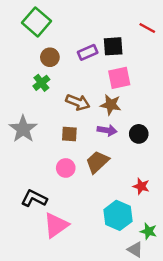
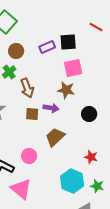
brown arrow: (78, 102) -> (27, 88), moved, turned 48
purple arrow: (107, 130) -> (51, 108), moved
pink circle: (66, 168) -> (29, 156), moved
pink triangle: (56, 225) -> (21, 189), turned -45
green star: (148, 231) -> (97, 186), moved

